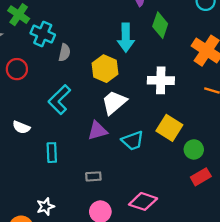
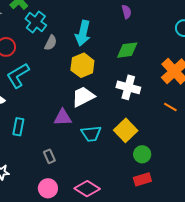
green diamond: (160, 25) -> (127, 50), moved, turned 50
cyan arrow: (126, 38) -> (83, 33), moved
cyan L-shape: (59, 100) -> (18, 75), moved
gray rectangle: (93, 176) -> (49, 156), turned 56

